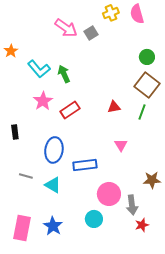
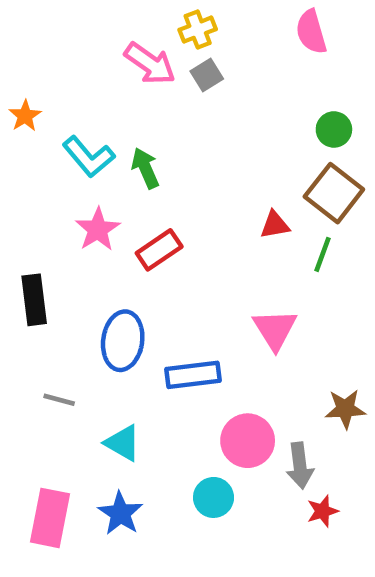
yellow cross: (111, 13) -> (198, 30), moved
red triangle: (114, 107) -> (275, 225), moved
black rectangle: (15, 132) -> (34, 300), size x1.5
pink triangle: (121, 145) -> (275, 329), size x1.5
cyan triangle: (53, 185) -> (123, 443), moved

